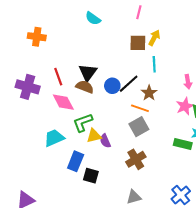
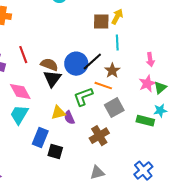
black triangle: (88, 72) -> (52, 79), moved
blue circle: (112, 86) -> (76, 64), size x1.5
pink diamond: (63, 102) -> (20, 92), moved
green L-shape: (83, 123) -> (83, 97), moved
gray square: (139, 127) -> (114, 108), moved
cyan trapezoid: (54, 138) -> (19, 115), turned -35

